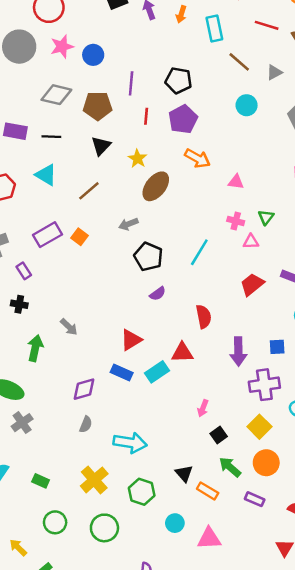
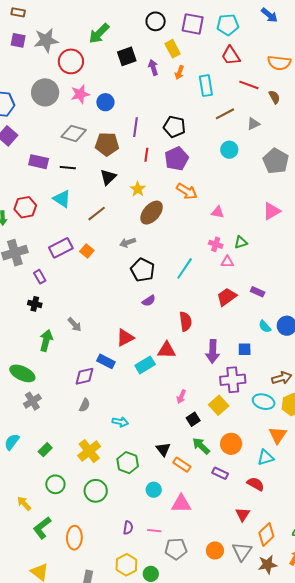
brown line: (239, 62) -> (225, 114), turned -72
green triangle: (266, 217) -> (241, 242), turned 32
blue rectangle: (122, 372) -> (106, 361), moved
yellow square: (259, 427) -> (219, 405), moved
cyan arrow: (130, 443) -> (120, 422), size x0.6
green rectangle: (41, 481) -> (45, 450), turned -72

